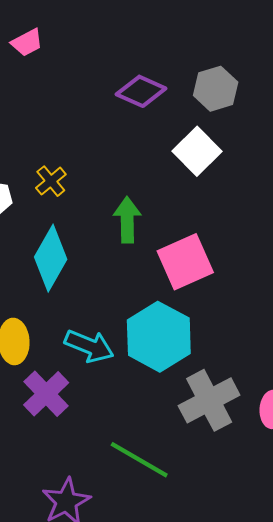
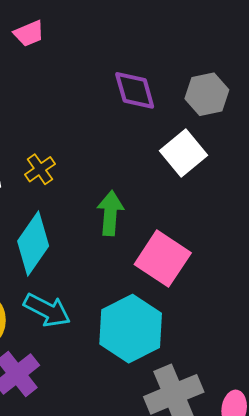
purple diamond: (141, 91) -> (135, 90), turned 45
pink square: (185, 262) -> (163, 259), turned -38
cyan arrow: (89, 346) -> (47, 310), moved

